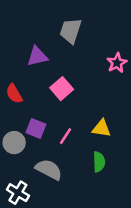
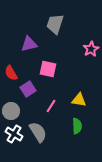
pink square: (62, 89) -> (48, 69), turned -36
purple square: (36, 128) -> (28, 89), moved, turned 35
gray semicircle: (49, 170) -> (38, 132), turned 30
white cross: (18, 193) -> (14, 134), moved

